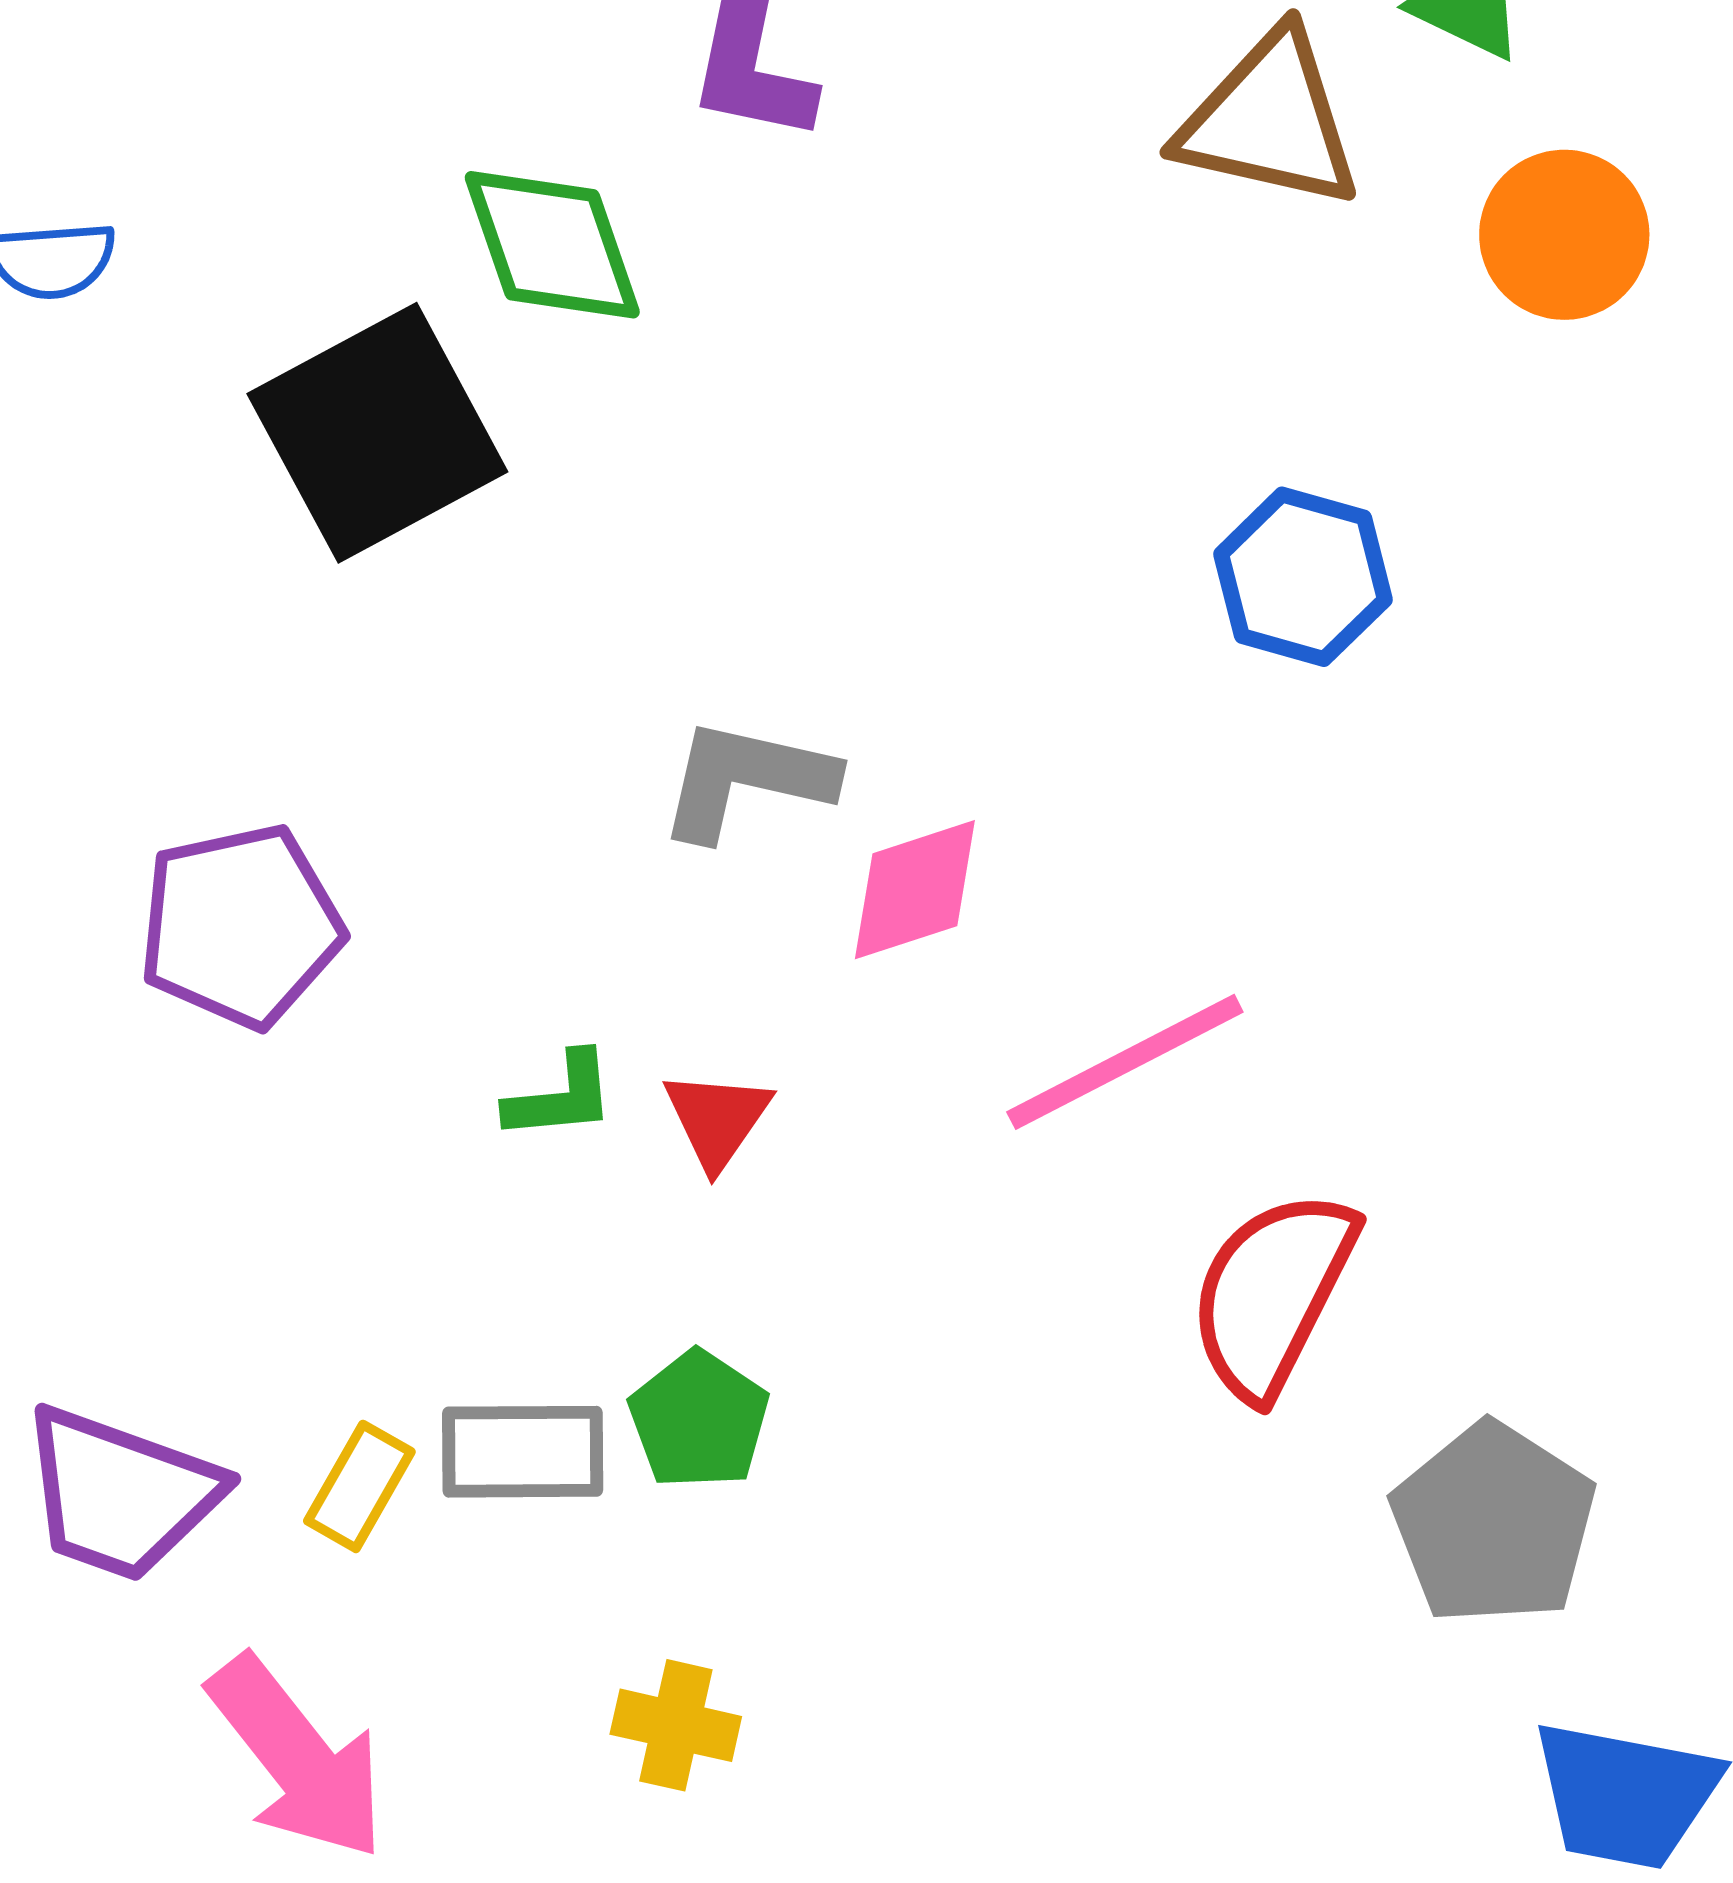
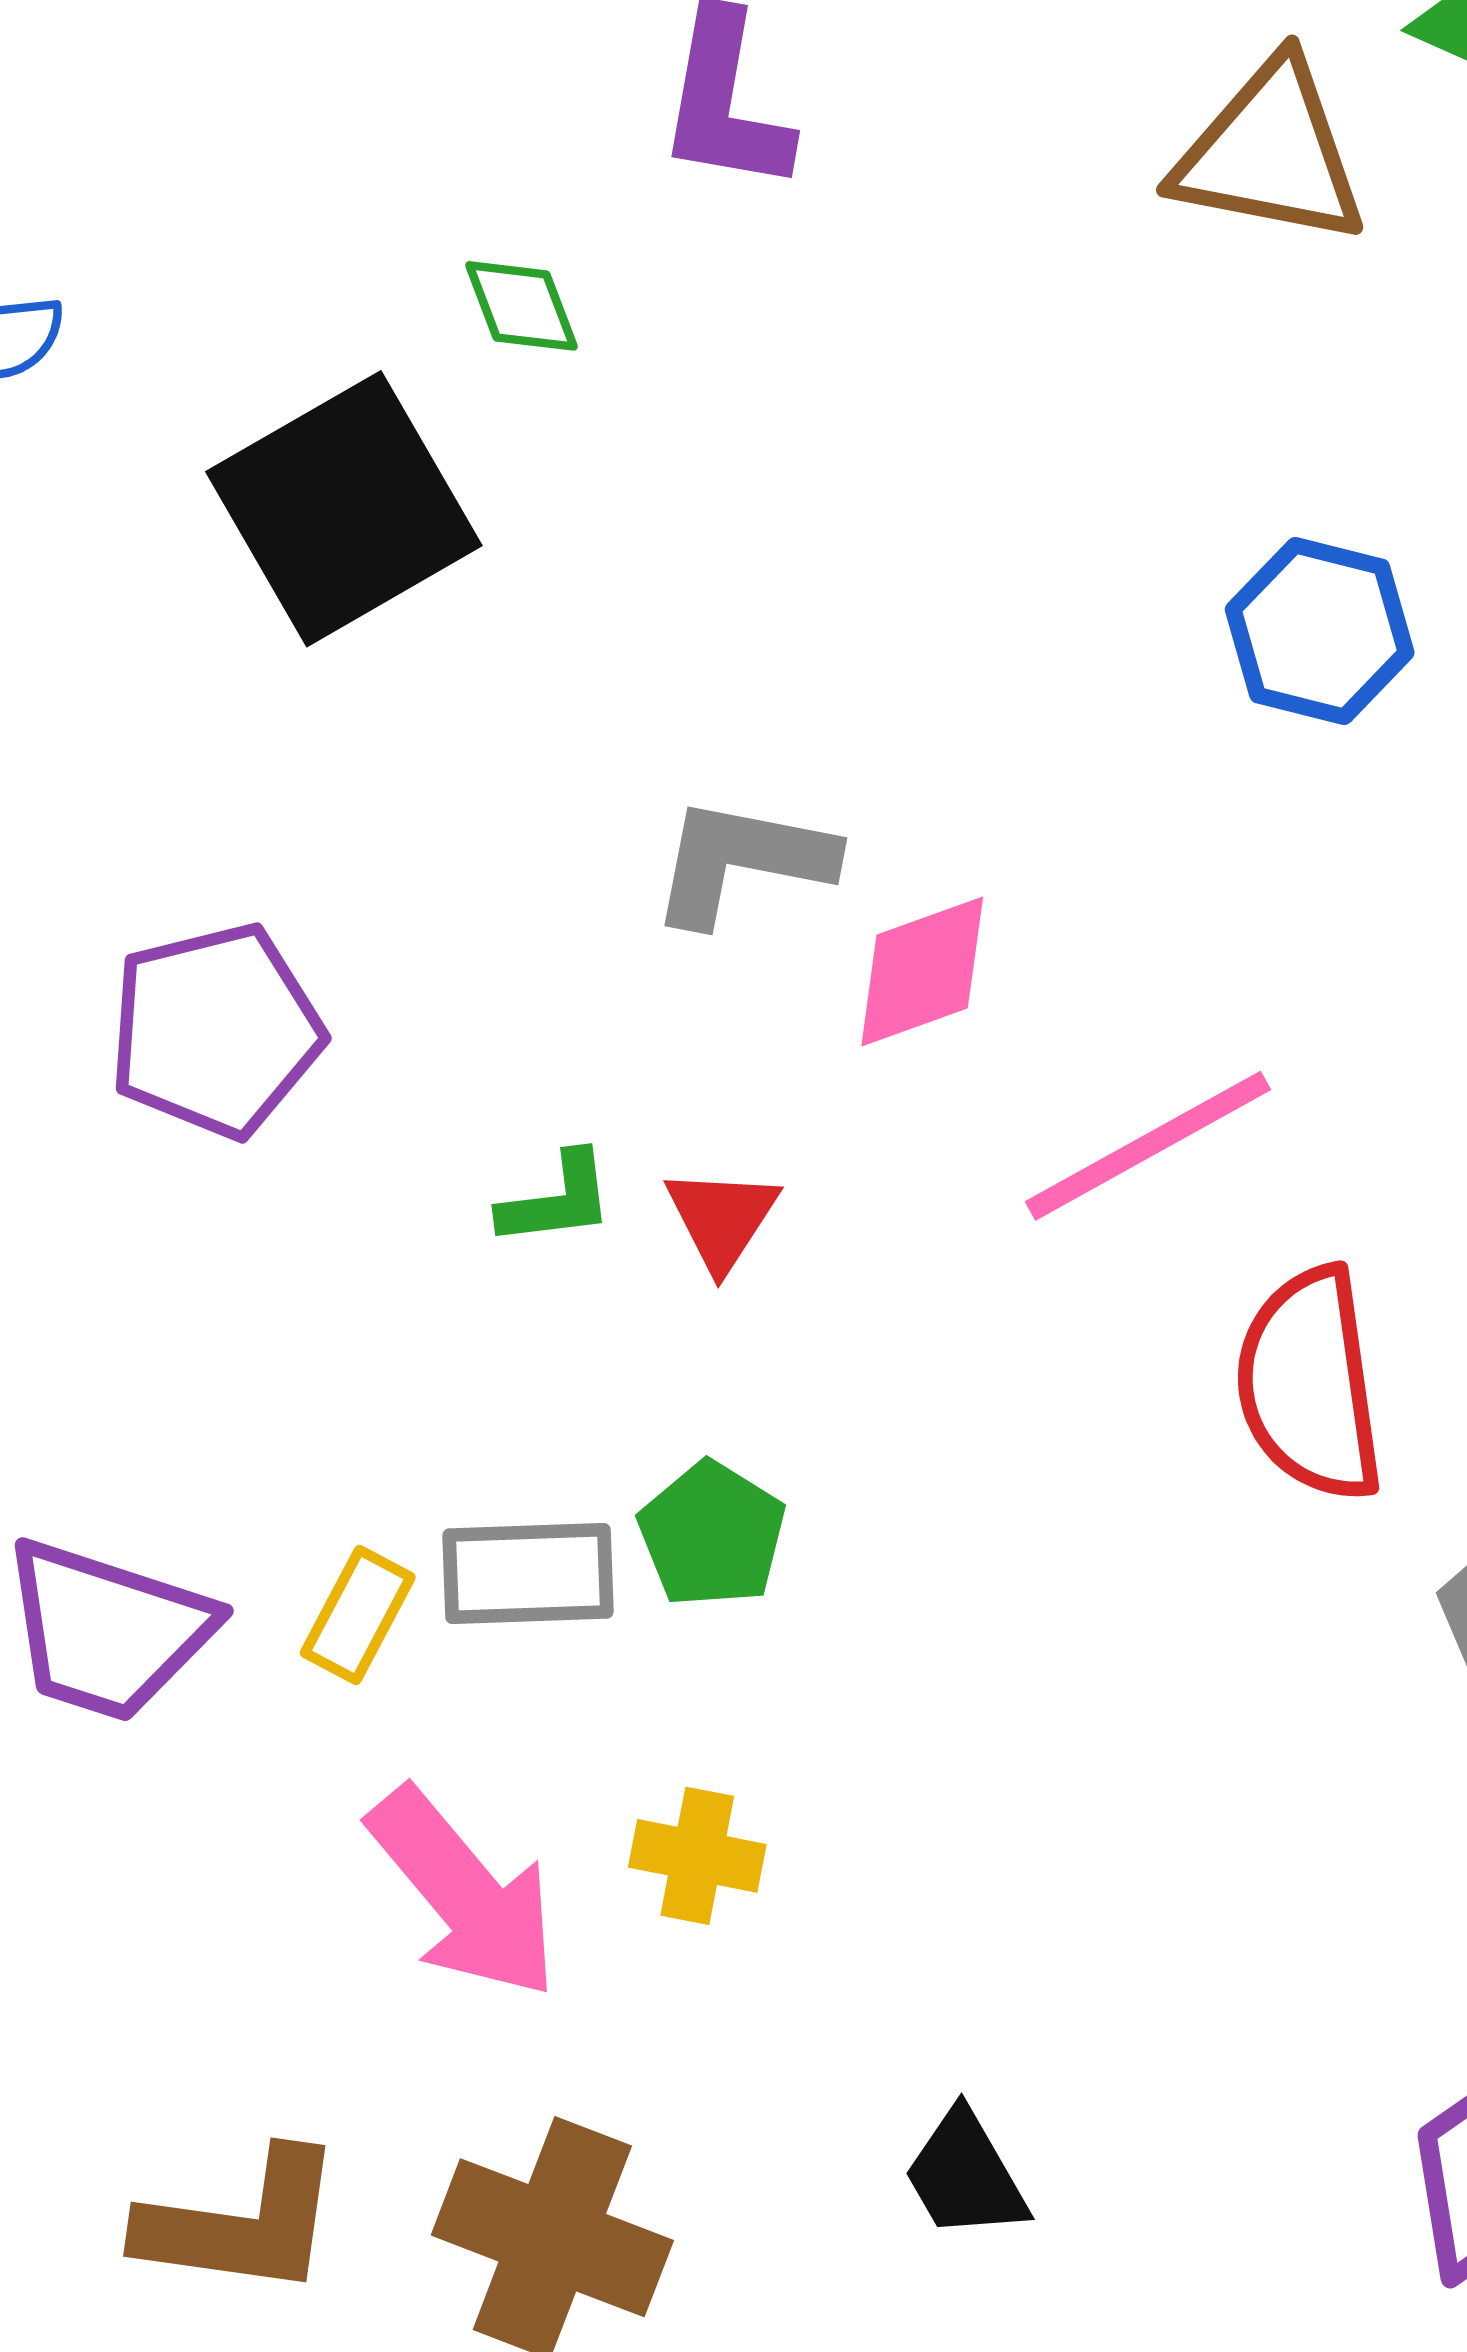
green diamond: (552, 245) -> (521, 306), size x0.6
red semicircle: (1272, 1294) -> (1310, 1384), turned -33
pink arrow: (297, 1758) -> (464, 1893), moved

